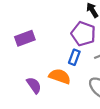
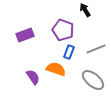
purple pentagon: (83, 34) -> (63, 30), moved

